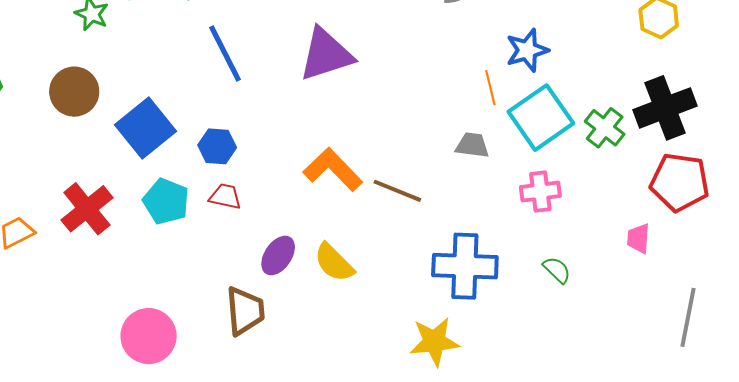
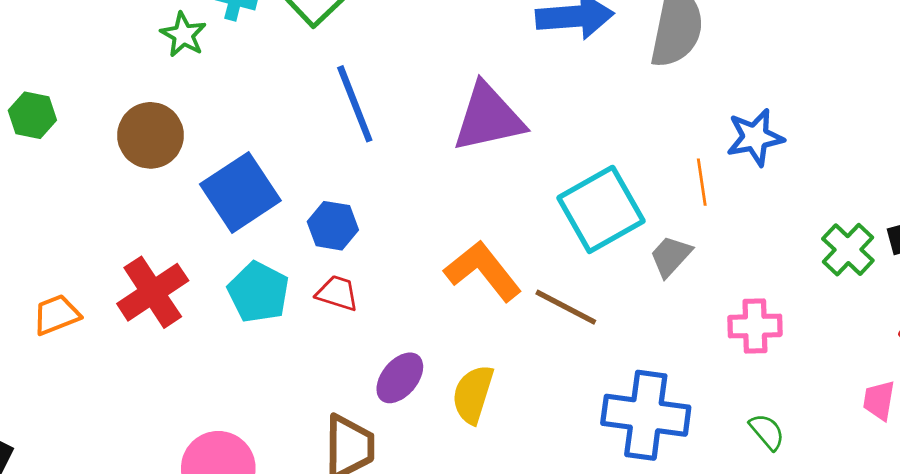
cyan square: (541, 118) -> (601, 209), moved
gray trapezoid: (472, 145) -> (671, 256), turned -60
yellow semicircle: (334, 263) -> (473, 394), turned 57

